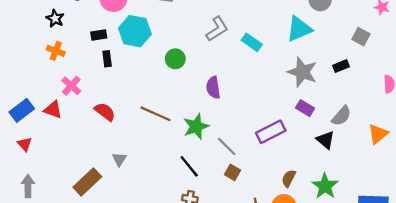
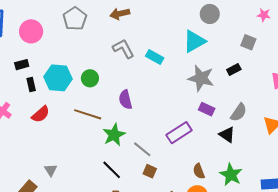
gray L-shape: (217, 29) -> (123, 49), turned -80
cyan hexagon: (135, 31) -> (58, 78), moved
red semicircle: (105, 112) -> (41, 114), moved, turned 108
brown line: (156, 114) -> (88, 114), moved
brown semicircle: (289, 178) -> (199, 171), turned -42

